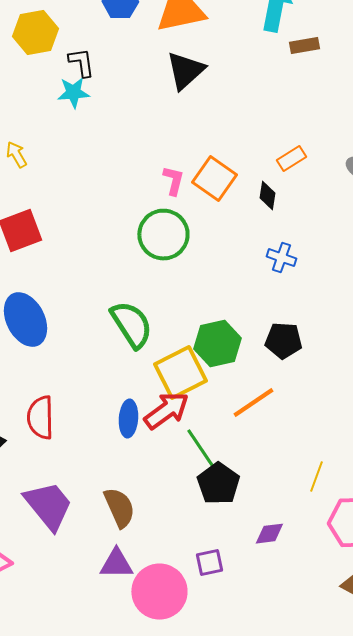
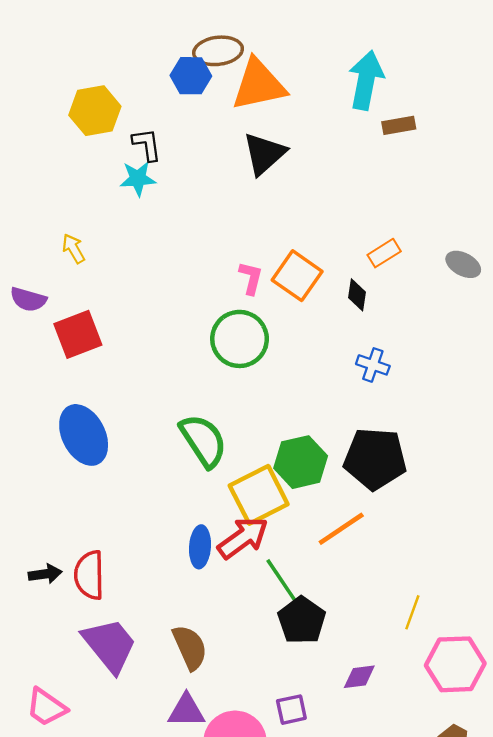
black pentagon: (283, 341) -> (375, 459), size x1.5
red semicircle: (40, 418) -> (89, 575), moved

